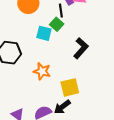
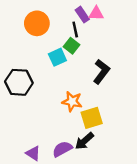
cyan square: (44, 33) -> (57, 57), turned -35
orange star: (42, 71) -> (72, 101), moved

